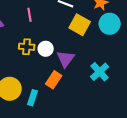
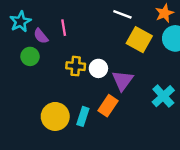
pink line: (30, 15) -> (64, 28), moved
cyan rectangle: (33, 98) -> (83, 116), moved

